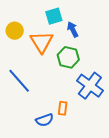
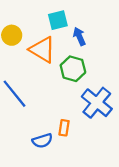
orange triangle: (41, 42) -> (42, 50), turned -30

